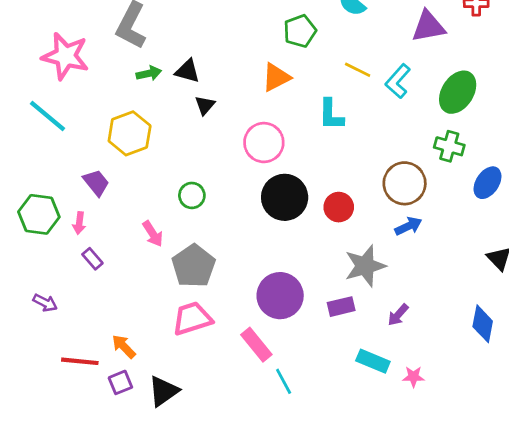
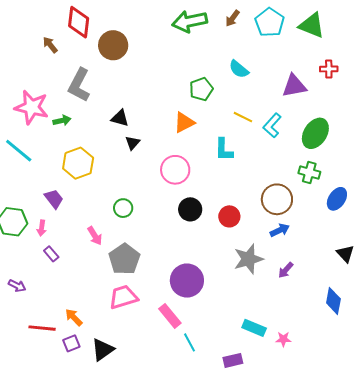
green arrow: (149, 73) -> (62, 121), moved
black circle: (285, 197) -> (190, 209), size x0.7
purple rectangle: (341, 307) -> (233, 360), moved
purple arrow: (398, 315) -> (286, 270), moved

